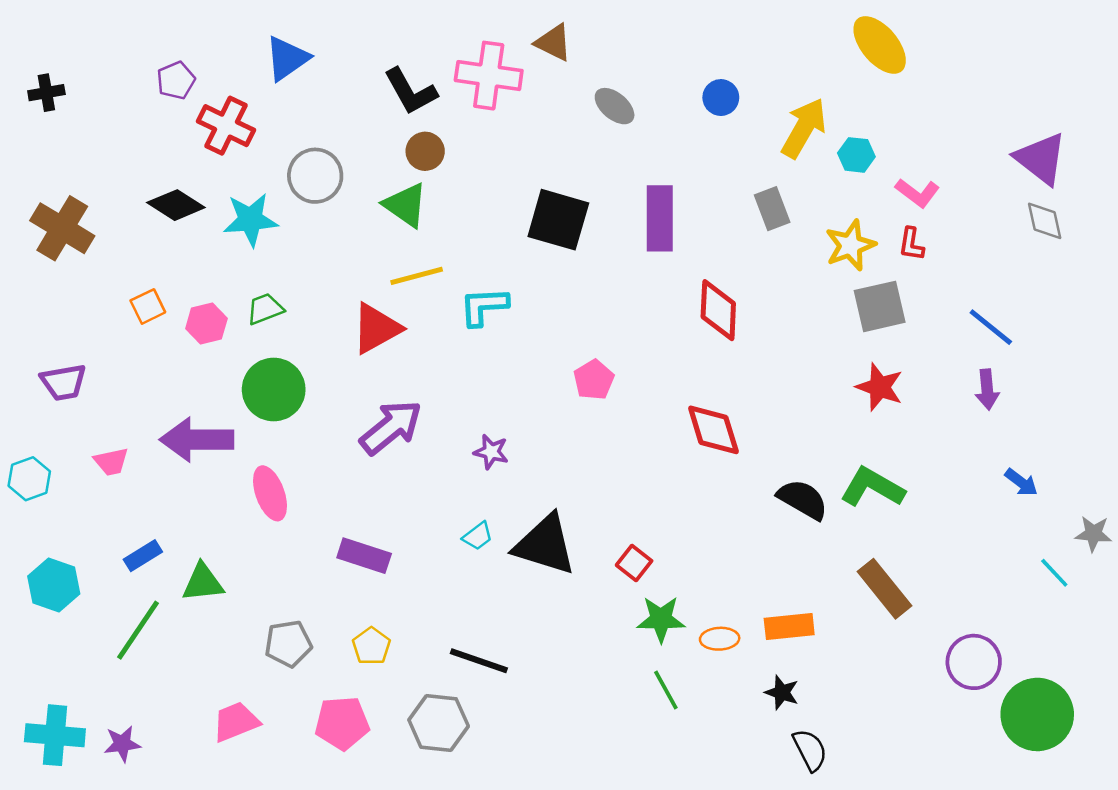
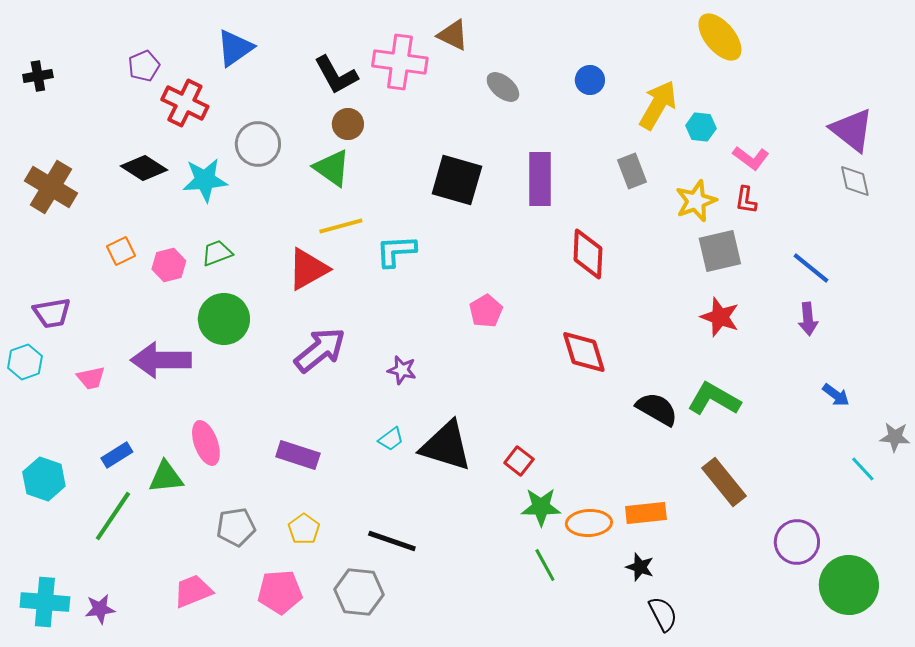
cyan hexagon: (29, 479) -> (25, 362), moved
pink ellipse: (270, 493) -> (206, 443), moved
orange ellipse: (720, 639) -> (589, 523), size x1.4

